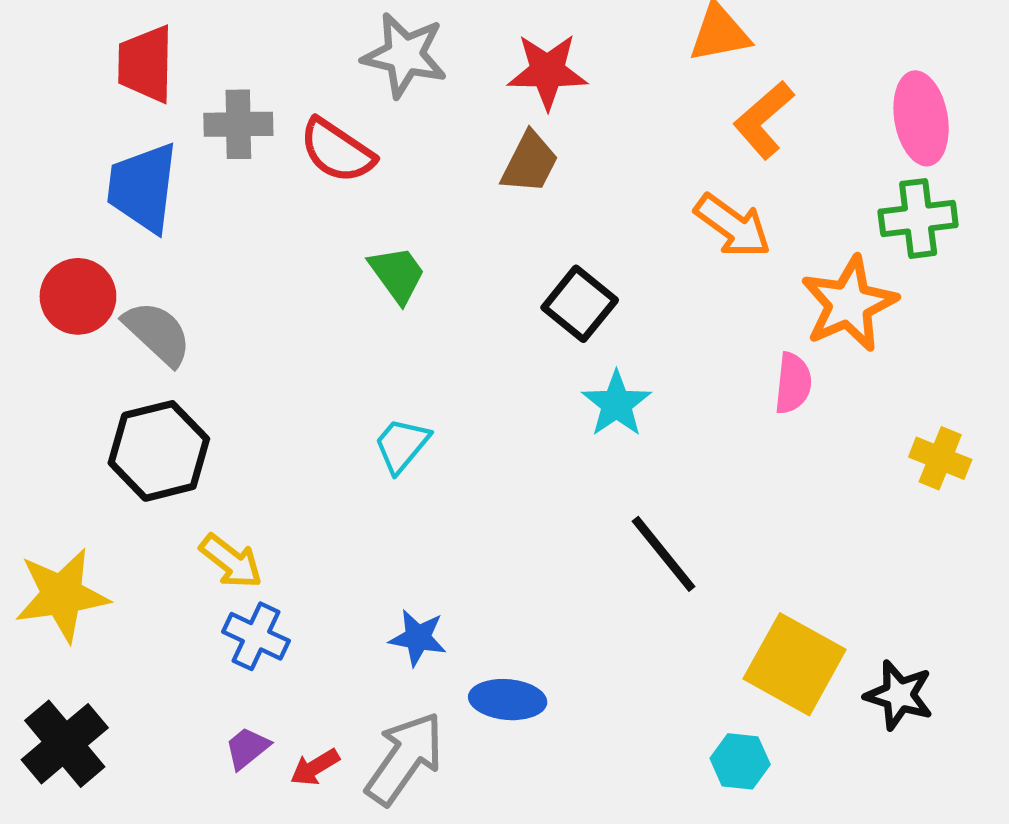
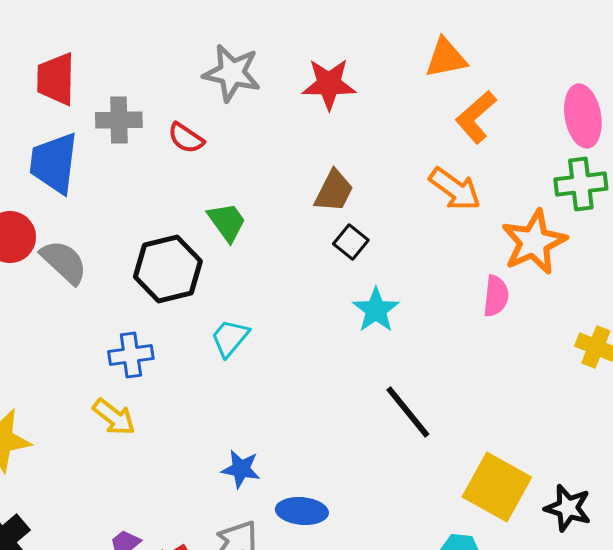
red semicircle: (337, 151) -> (186, 138), size x0.7
brown trapezoid: (530, 163) -> (334, 191), moved
black square: (580, 304) -> (351, 242), size x0.7
black hexagon: (159, 451) -> (168, 269), moved
blue cross: (256, 636) -> (131, 355), moved, turned -33

